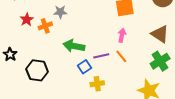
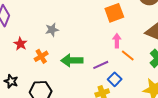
orange cross: (45, 26) -> (41, 56), moved
orange line: (121, 56) -> (128, 55), moved
blue square: (84, 67) -> (115, 79), moved

